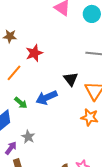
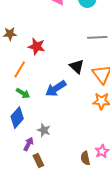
red star: (34, 53) -> (37, 46), turned -30
green arrow: (21, 103) -> (23, 93), moved

